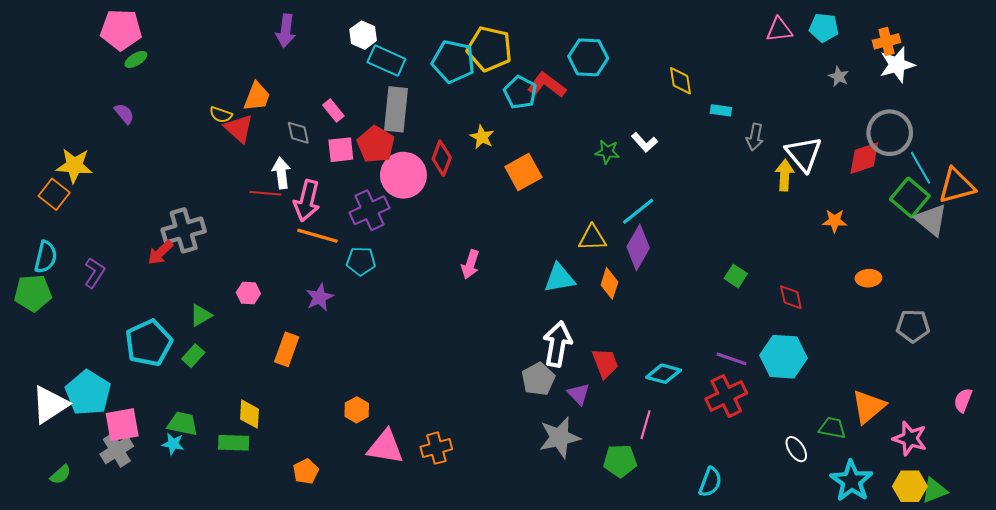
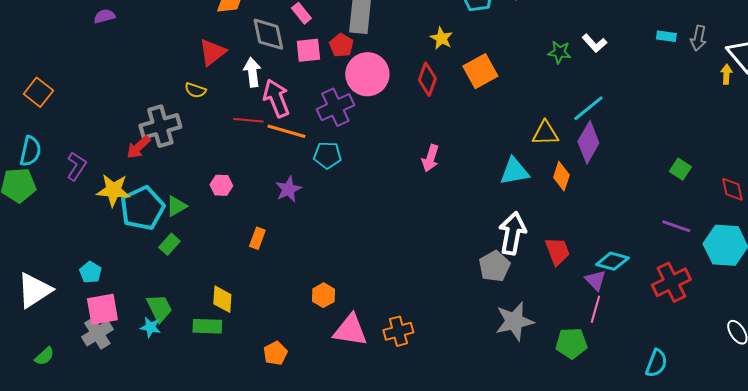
cyan rectangle: (721, 110) -> (666, 36), moved
purple semicircle: (124, 114) -> (104, 16), turned -65
yellow semicircle: (221, 115) -> (195, 90), moved
red triangle: (239, 128) -> (212, 52), moved, turned 40
gray diamond: (298, 133) -> (268, 34), size x1.5
red pentagon: (376, 144) -> (341, 45), size x0.7
red diamond: (442, 158) -> (427, 79), moved
yellow star: (74, 166) -> (113, 190), moved
yellow arrow: (785, 175) -> (726, 74), size x0.7
red line: (265, 193) -> (248, 120), moved
pink arrow: (307, 201) -> (276, 98), turned 144
cyan pentagon: (149, 343) -> (142, 208), moved
orange rectangle: (287, 349) -> (257, 238), size x0.7
purple line: (732, 359) -> (676, 226), moved
cyan pentagon: (88, 393) -> (90, 272), moved, size x0.5
purple triangle: (579, 394) -> (595, 280), moved
green trapezoid: (183, 424) -> (159, 308), turned 52

